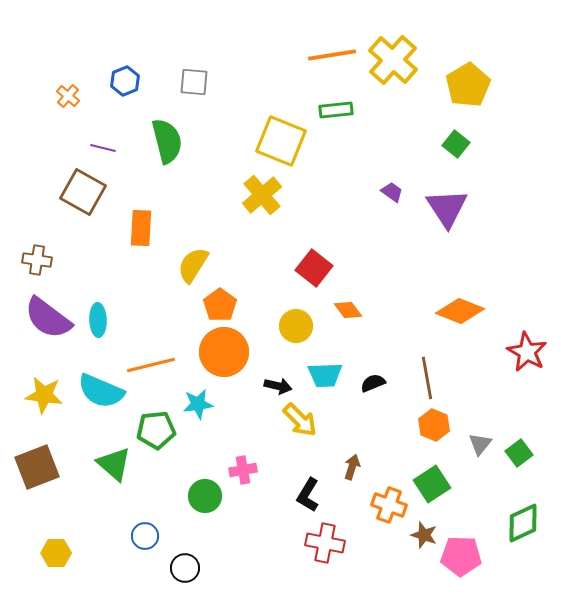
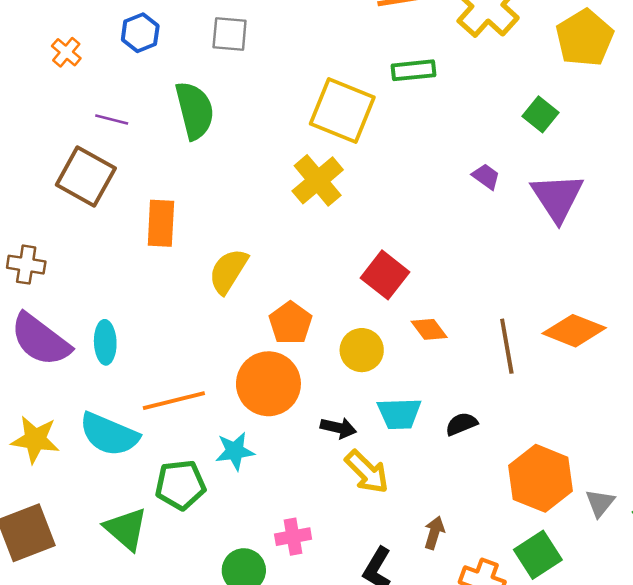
green square: (456, 144) -> (540, 114), moved
orange pentagon: (220, 305) -> (290, 323), moved
brown line: (427, 378) -> (507, 346), moved
orange hexagon: (434, 425) -> (540, 478), size x1.6

